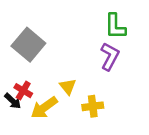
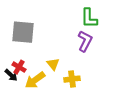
gray square: (28, 45) -> (23, 32), turned -35

